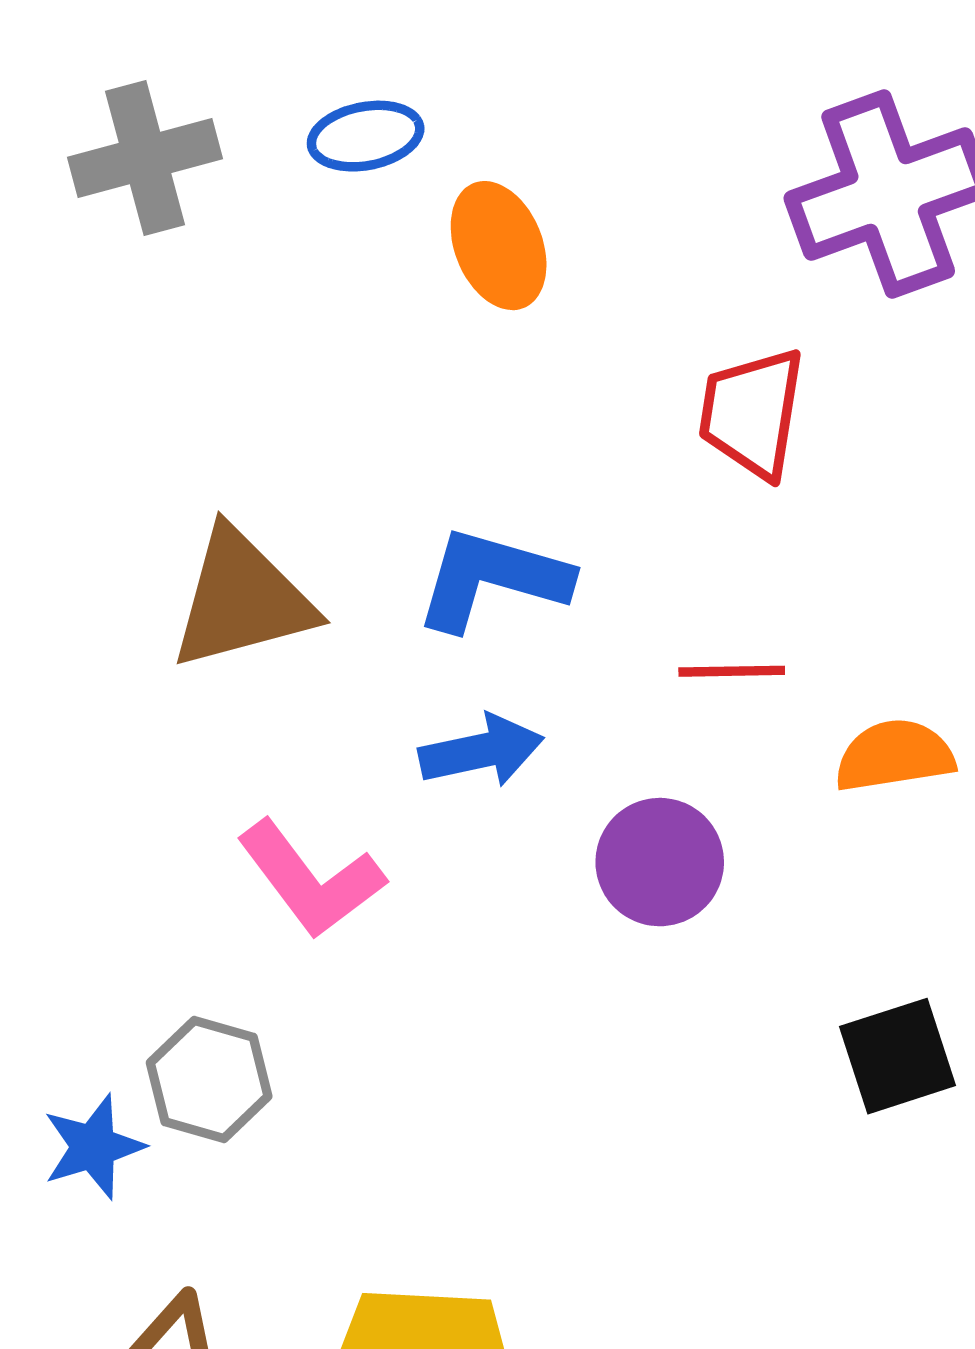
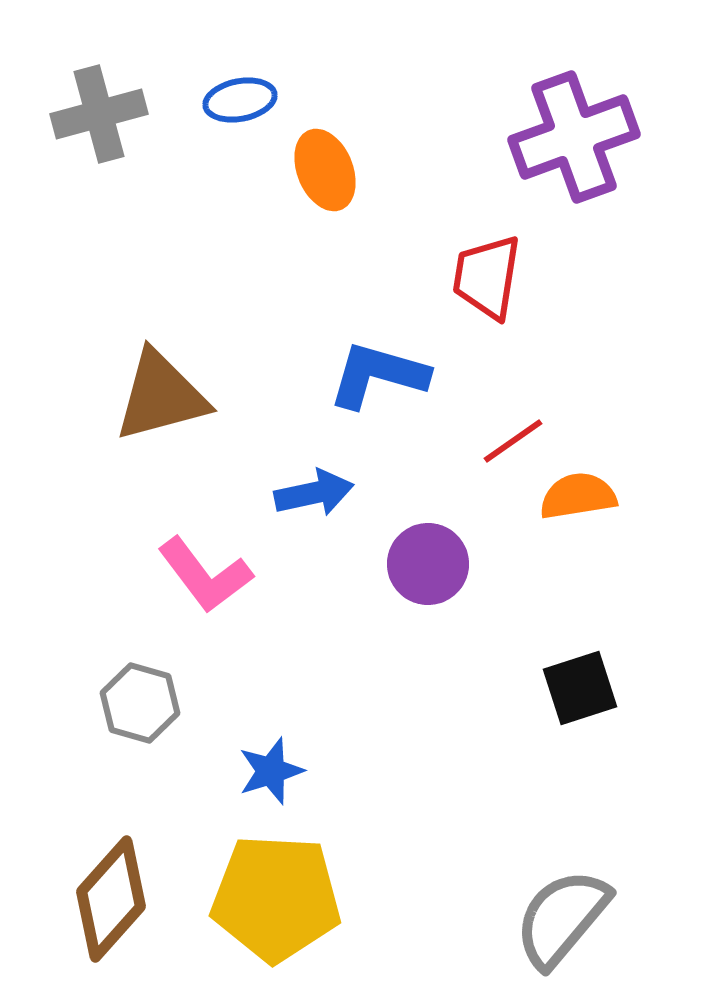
blue L-shape: (492, 579) -> (378, 375), moved
red line: (732, 671) -> (513, 441), moved, turned -34
blue star: (93, 1147) -> (271, 771), moved

